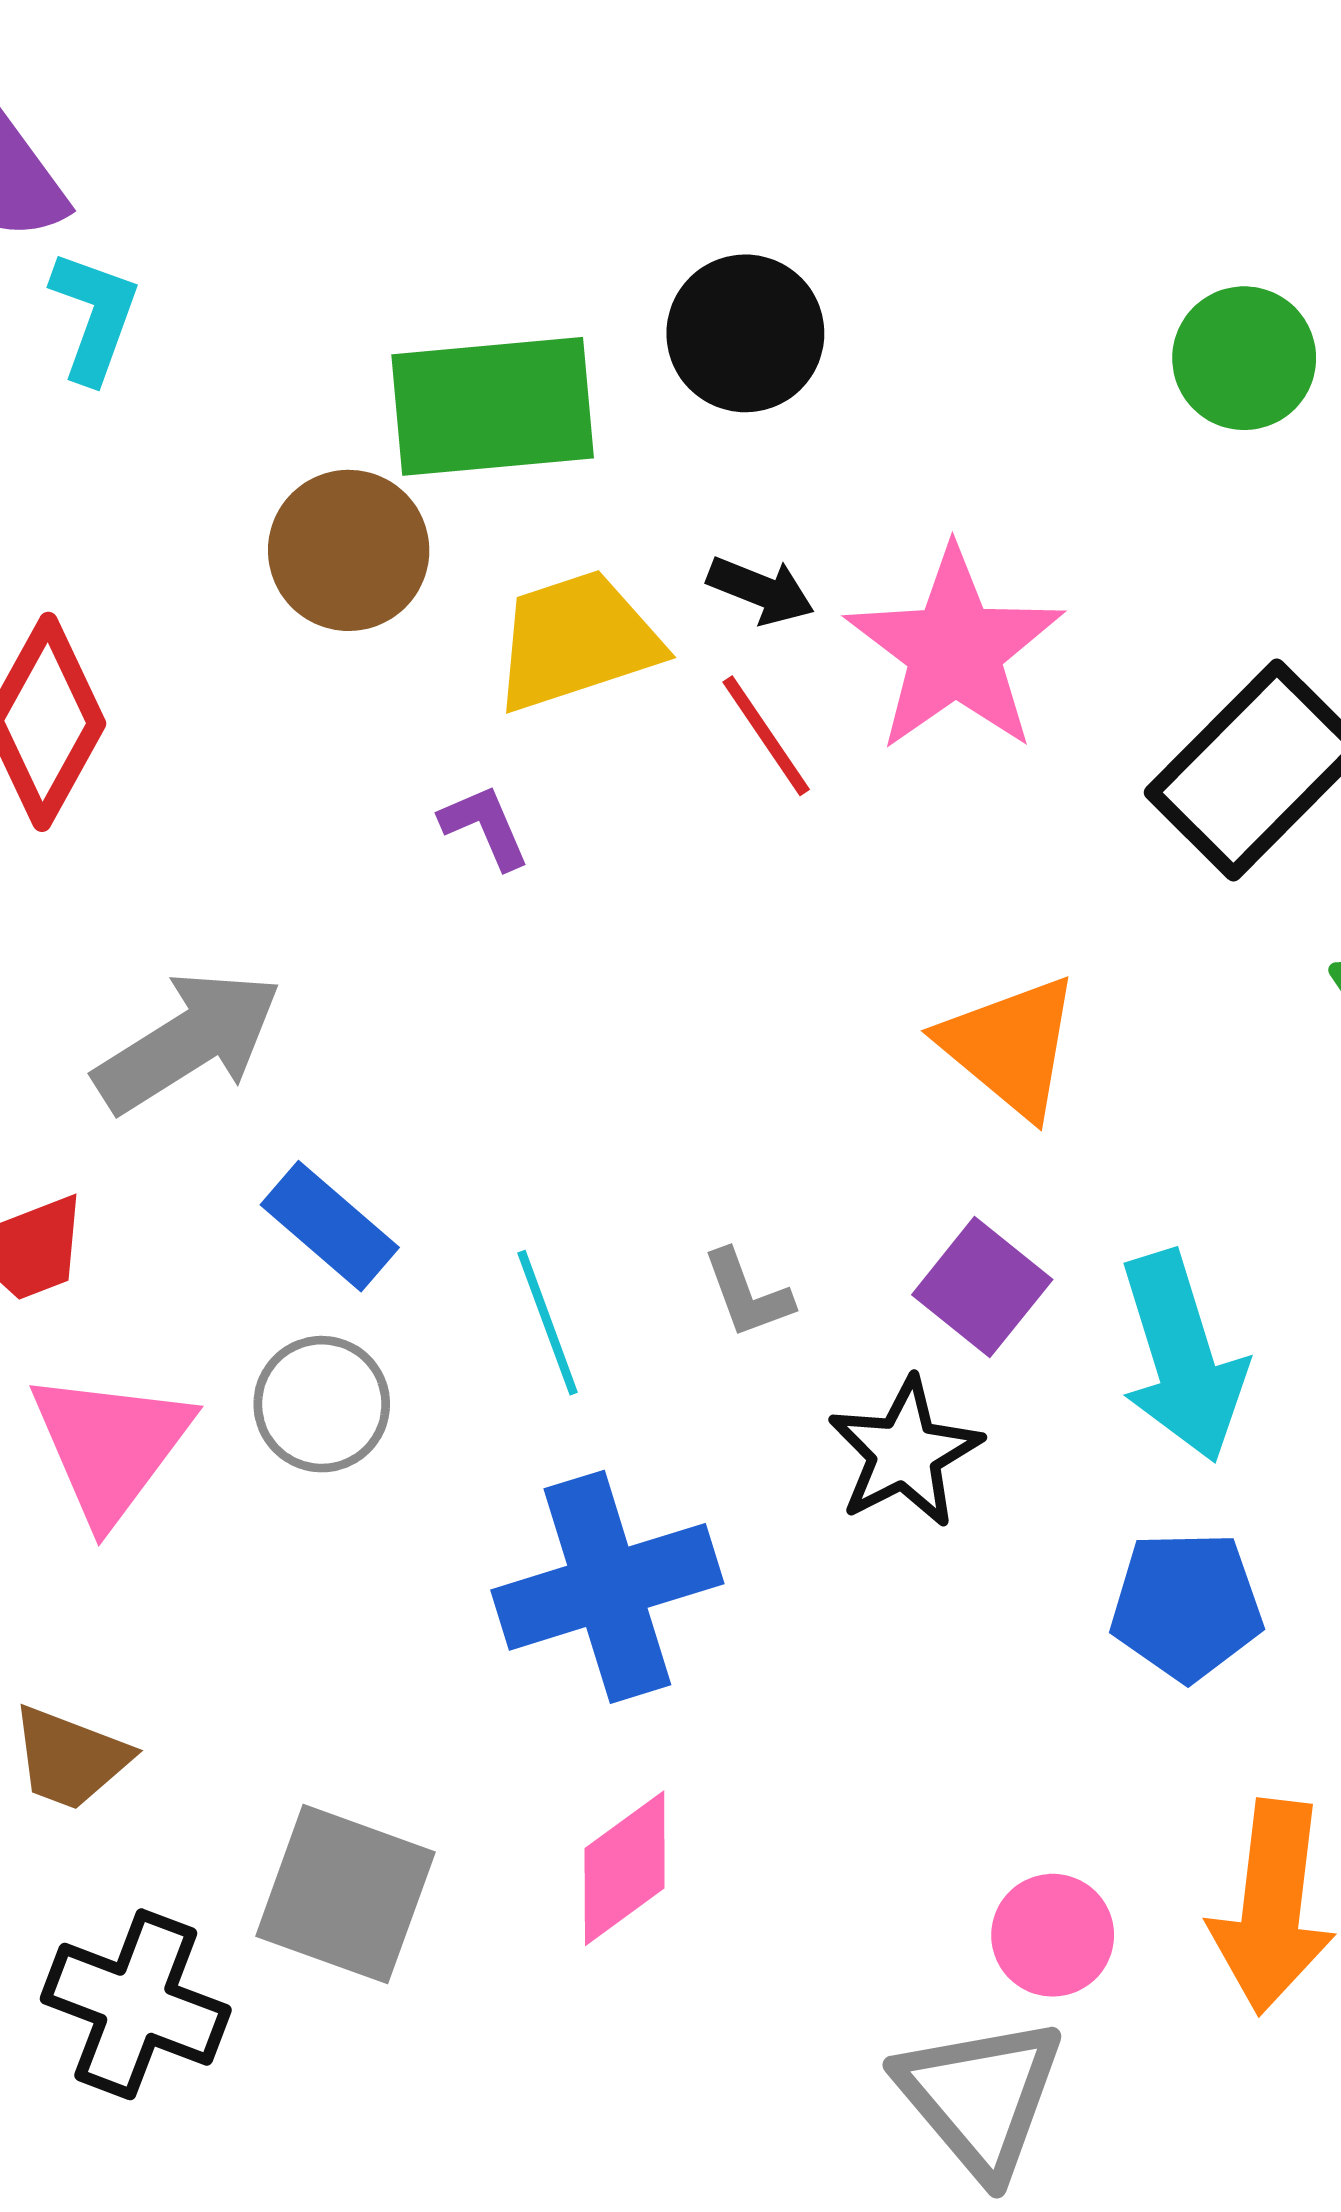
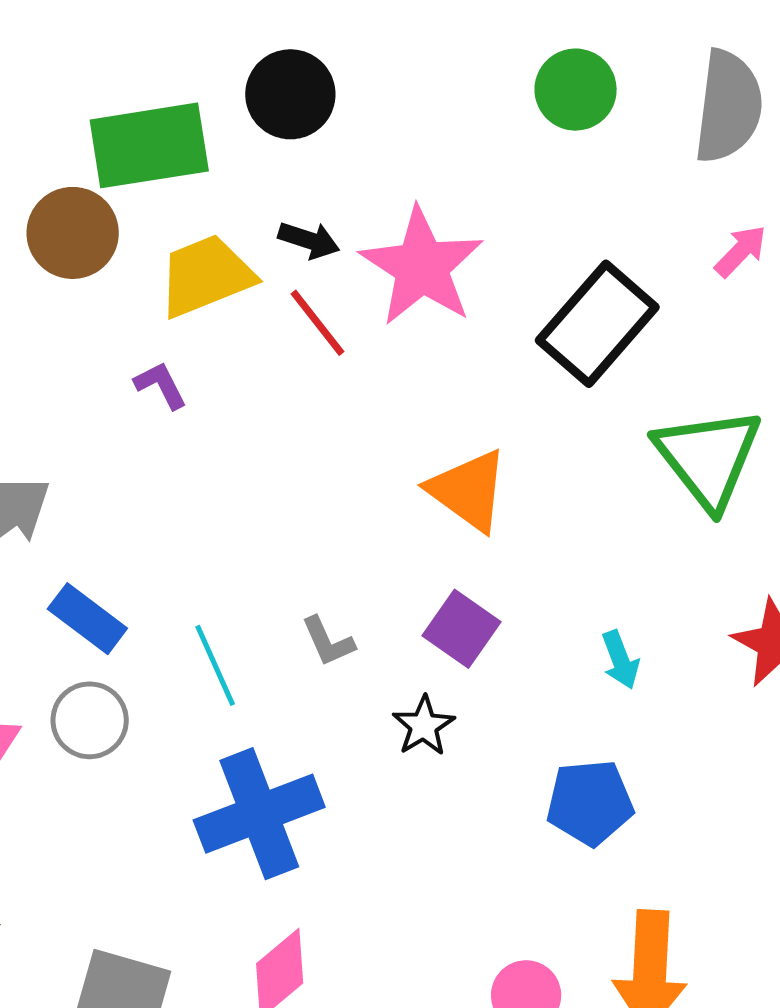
cyan arrow: (1182, 1357) -> (620, 660), moved, size x0.5
black star: (905, 1453) -> (424, 726), size x0.7

